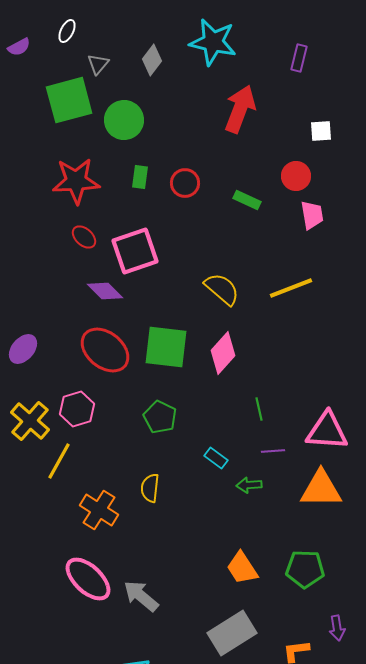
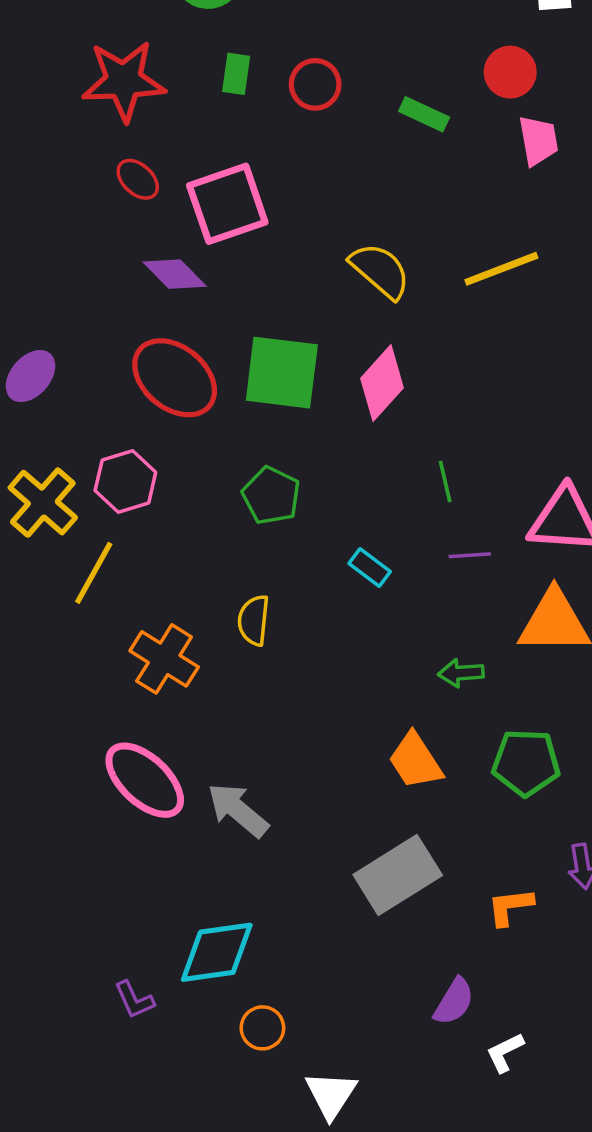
green arrow: (249, 485) -> (461, 673), moved

